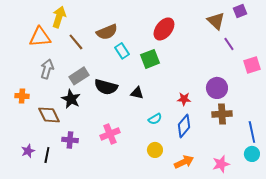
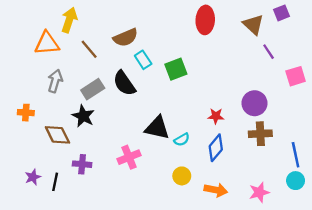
red ellipse: (164, 29) -> (205, 20), moved, turned -35
black semicircle: (106, 87) -> (124, 83), moved, turned 40
black triangle: (137, 93) -> (157, 128), moved, size x1.6
orange arrow: (184, 162) -> (216, 190), turned 36

